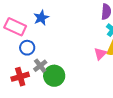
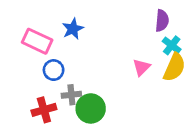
pink triangle: (100, 54) -> (141, 67), moved
gray cross: (40, 66) -> (71, 95), turned 32

